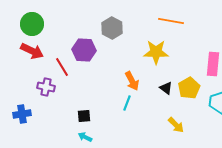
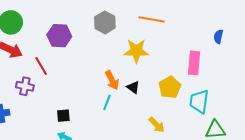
gray hexagon: (112, 28) -> (105, 22), moved
purple hexagon: (84, 50) -> (59, 36), moved
black triangle: (166, 88) -> (133, 87), moved

